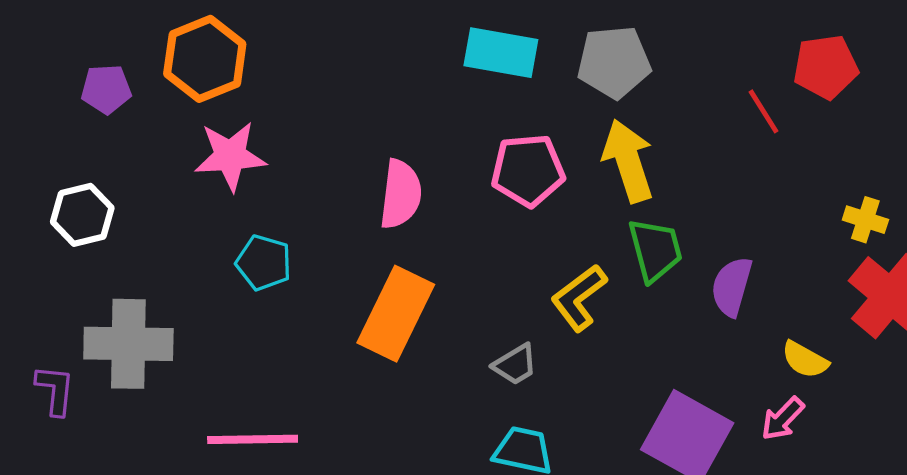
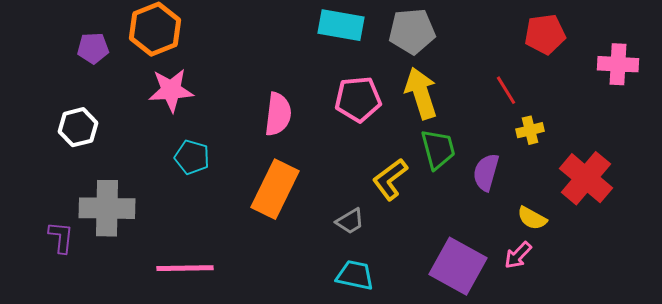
red line: (764, 111) -> (506, 90), moved
yellow cross: (865, 220) -> (530, 130), moved, turned -32

